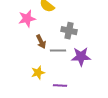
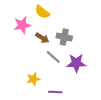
brown arrow: (41, 42) -> (42, 38), moved, turned -32
gray line: (58, 51) -> (53, 57), turned 42

